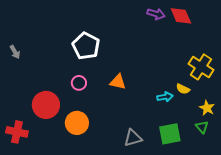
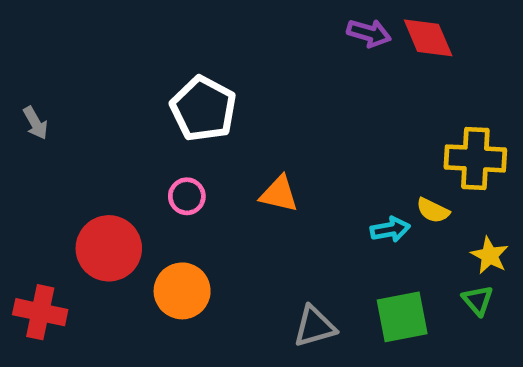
yellow cross: (201, 67) -> (475, 158), turned -30

